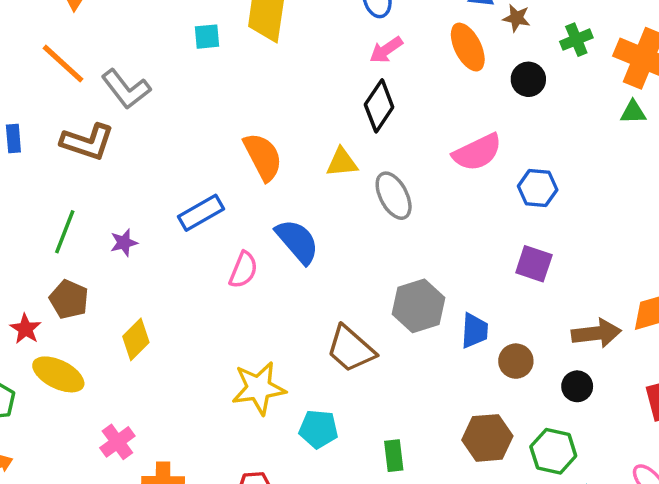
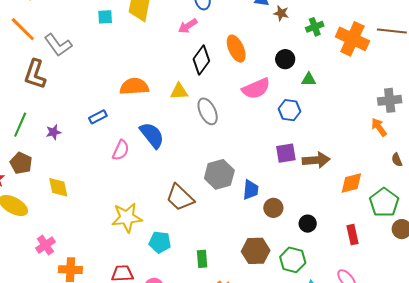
orange ellipse: (468, 47) -> (236, 49), moved
pink arrow: (386, 50) -> (188, 26), moved
black circle: (528, 79) -> (285, 59), moved
green triangle: (633, 112) -> (309, 79), moved
brown L-shape: (87, 142) -> (35, 74), turned 88
orange semicircle: (263, 157) -> (134, 86), turned -68
blue rectangle: (201, 213) -> (98, 117), size x0.7
purple square: (534, 264) -> (286, 153), turned -30
brown arrow: (596, 333) -> (316, 160), moved
yellow diamond: (136, 339) -> (58, 187), turned -60

